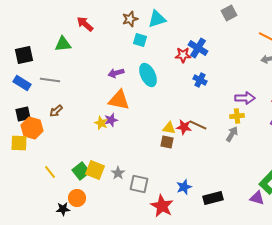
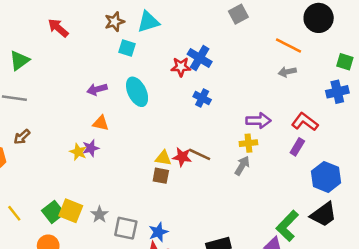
green triangle: (63, 44) -> (19, 60), moved, turned -30
orange triangle: (119, 100) -> (101, 123), size x0.6
blue star: (184, 187) -> (158, 232), moved

